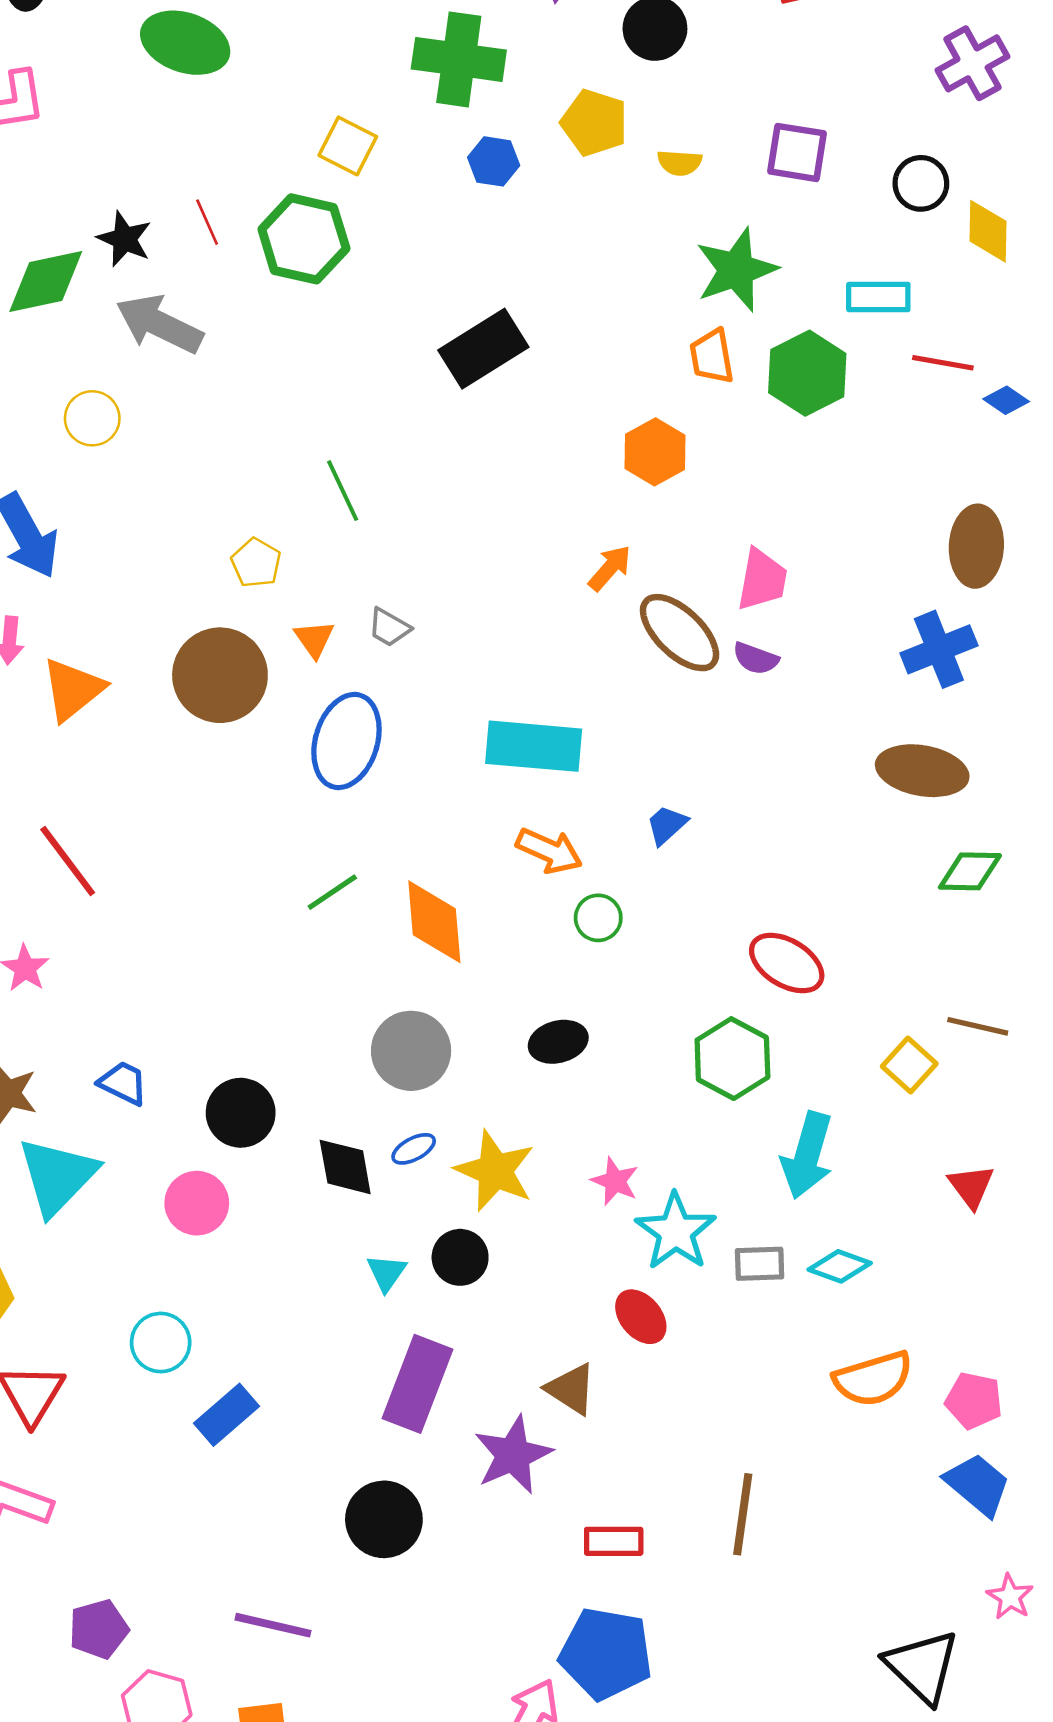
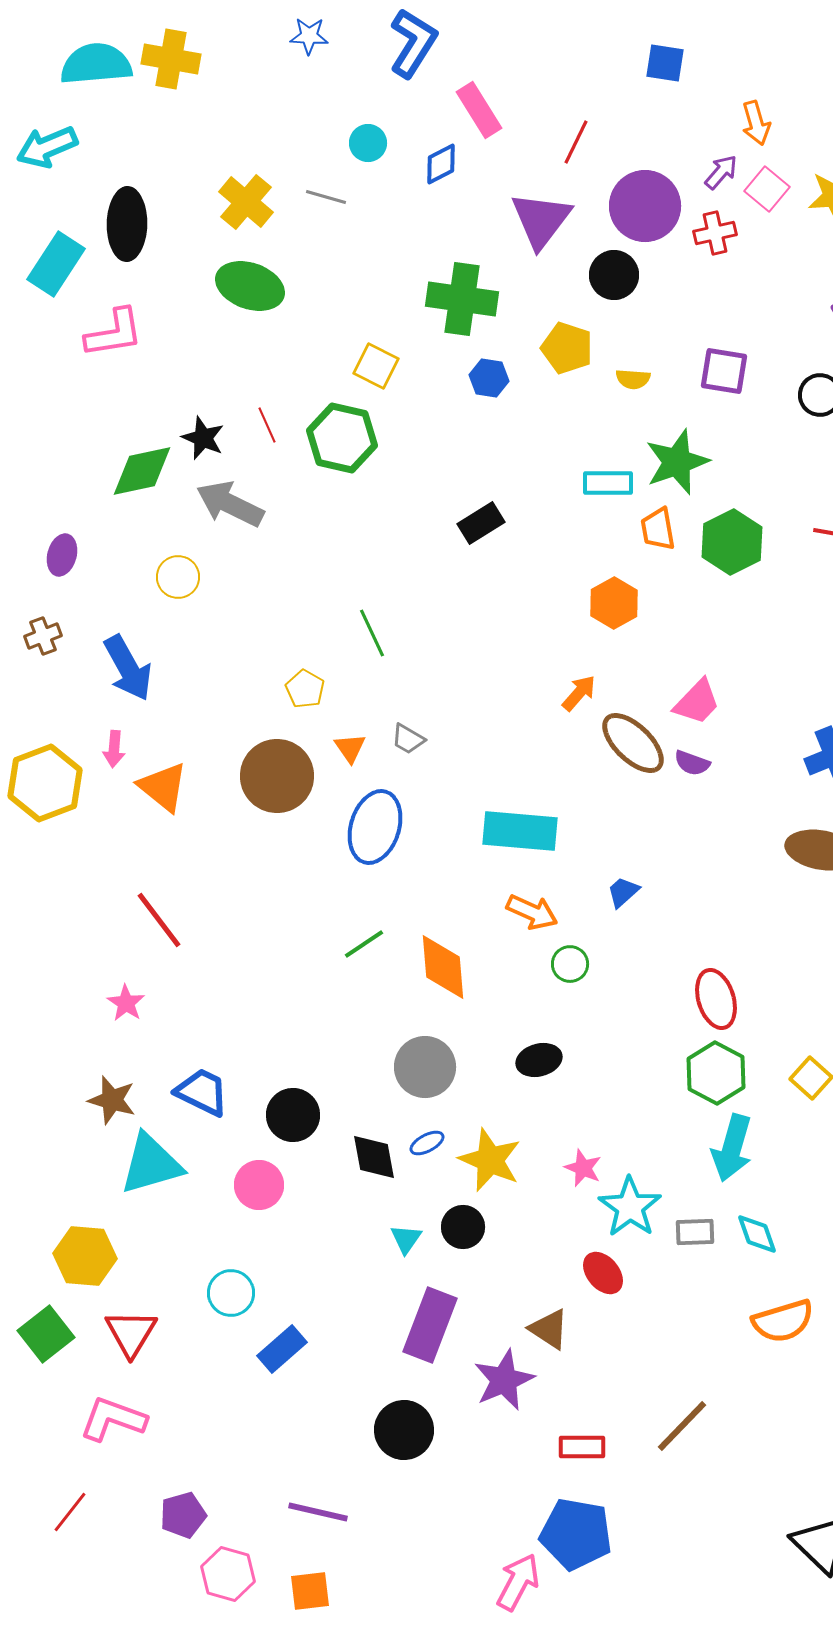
cyan rectangle: (878, 297) -> (608, 483), moved
black rectangle: (483, 349) -> (481, 523), size x0.7
pink trapezoid: (762, 580) -> (697, 702), turned 34
orange triangle: (73, 689) -> (163, 787), turned -42
red ellipse: (787, 963) -> (716, 999), turned 42
green hexagon: (732, 1059) -> (716, 1073), moved
blue trapezoid: (123, 1083) -> (202, 1092), size x1.4
cyan triangle: (57, 1176) -> (151, 1164), turned 30
cyan diamond: (840, 1266) -> (757, 1234), turned 51
brown line: (743, 1514) -> (682, 1426), turned 36

